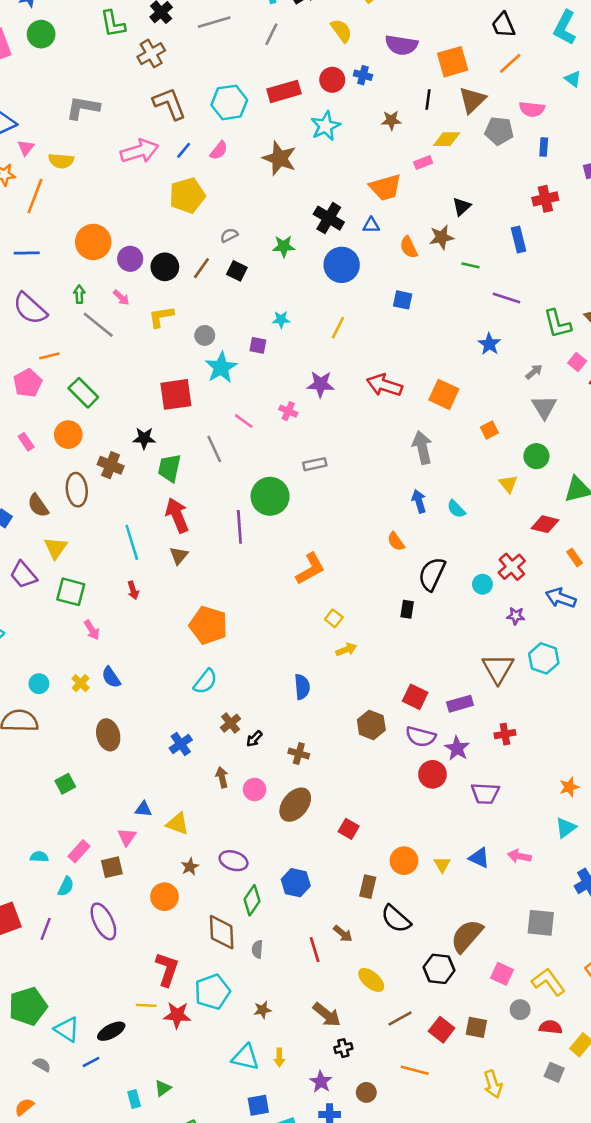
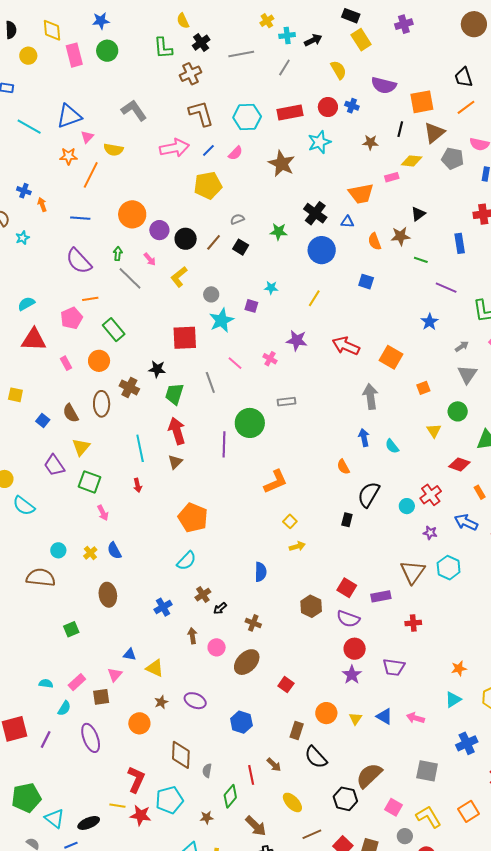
gray L-shape: (83, 108) -> (134, 110), turned 40
yellow L-shape: (161, 317) -> (179, 277), turned -35
purple star: (457, 748) -> (352, 675), moved
green diamond: (252, 900) -> (230, 796), moved

